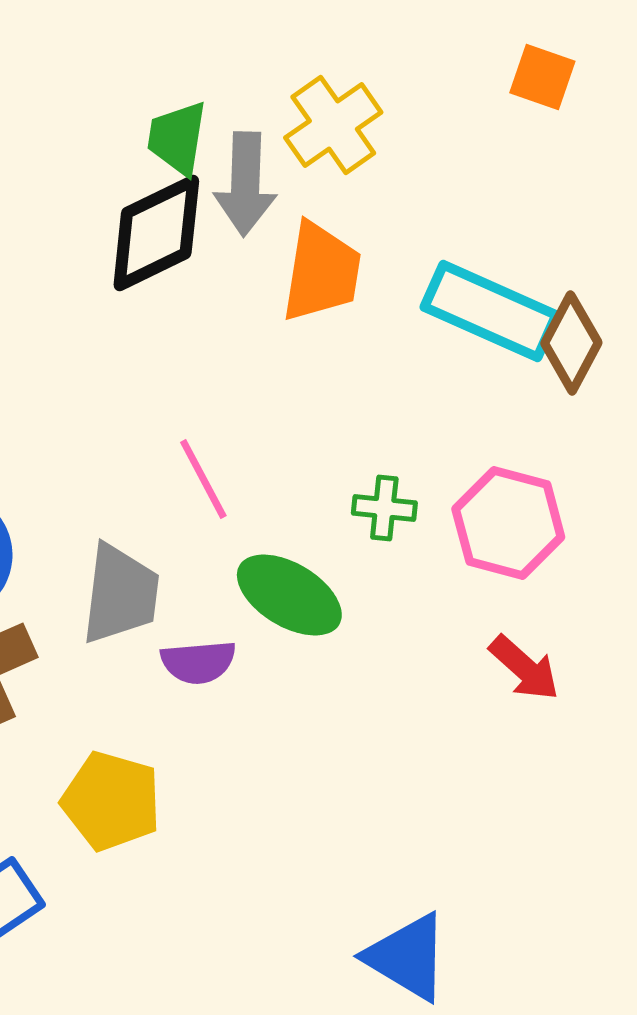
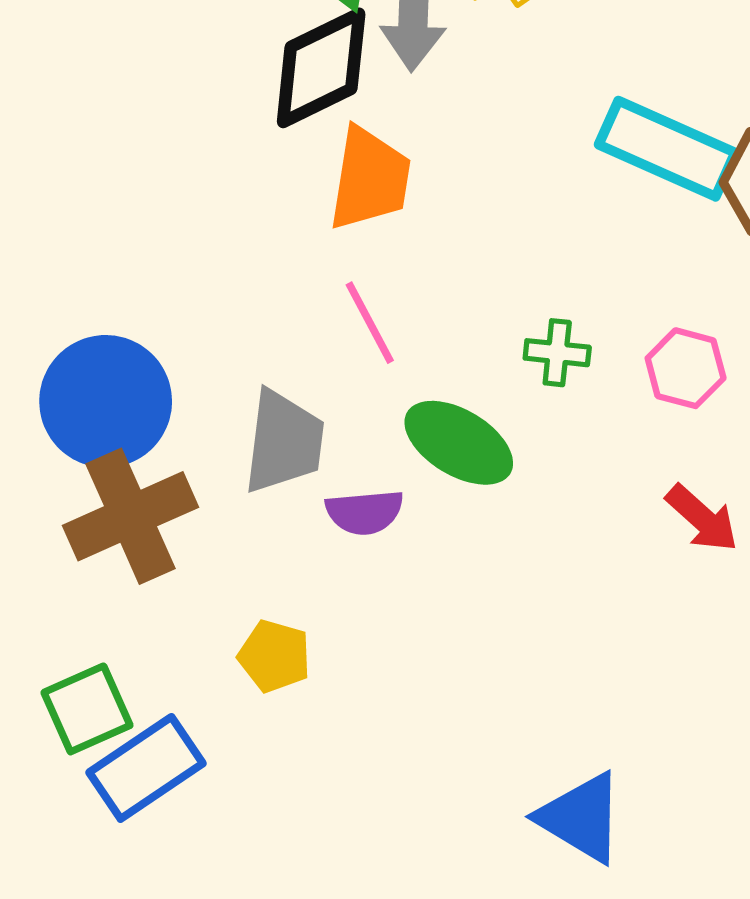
orange trapezoid: (321, 272) -> (370, 179), moved
pink hexagon: (508, 523) -> (686, 368), size x0.7
yellow pentagon: (111, 801) -> (274, 656), size x0.7

